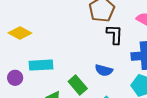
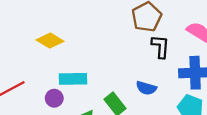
purple circle: (15, 78) -> (54, 98), moved

